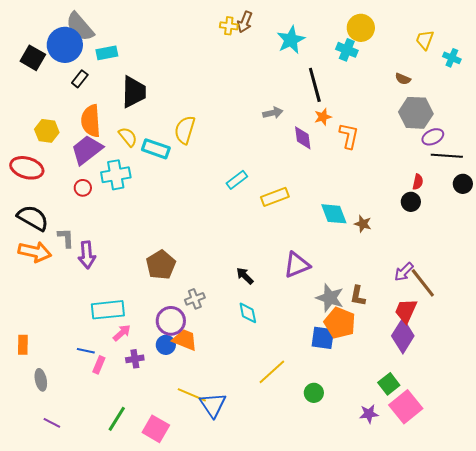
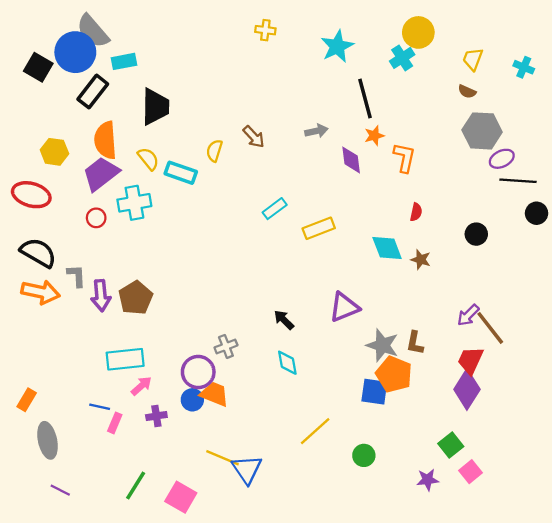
brown arrow: (245, 22) -> (254, 137), moved, turned -65
yellow trapezoid: (425, 40) -> (473, 59), moved
cyan cross: (347, 50) -> (402, 58), turned 35
black rectangle: (80, 79) -> (93, 92), size x1.6
yellow semicircle: (185, 130) -> (214, 151), size x0.7
red semicircle: (418, 182) -> (416, 212), moved
brown pentagon: (161, 265) -> (136, 298), moved
orange rectangle: (23, 345) -> (27, 400), turned 30
gray ellipse: (41, 380) -> (48, 440), size x1.4
pink square: (406, 407) -> (470, 472), size x0.6

